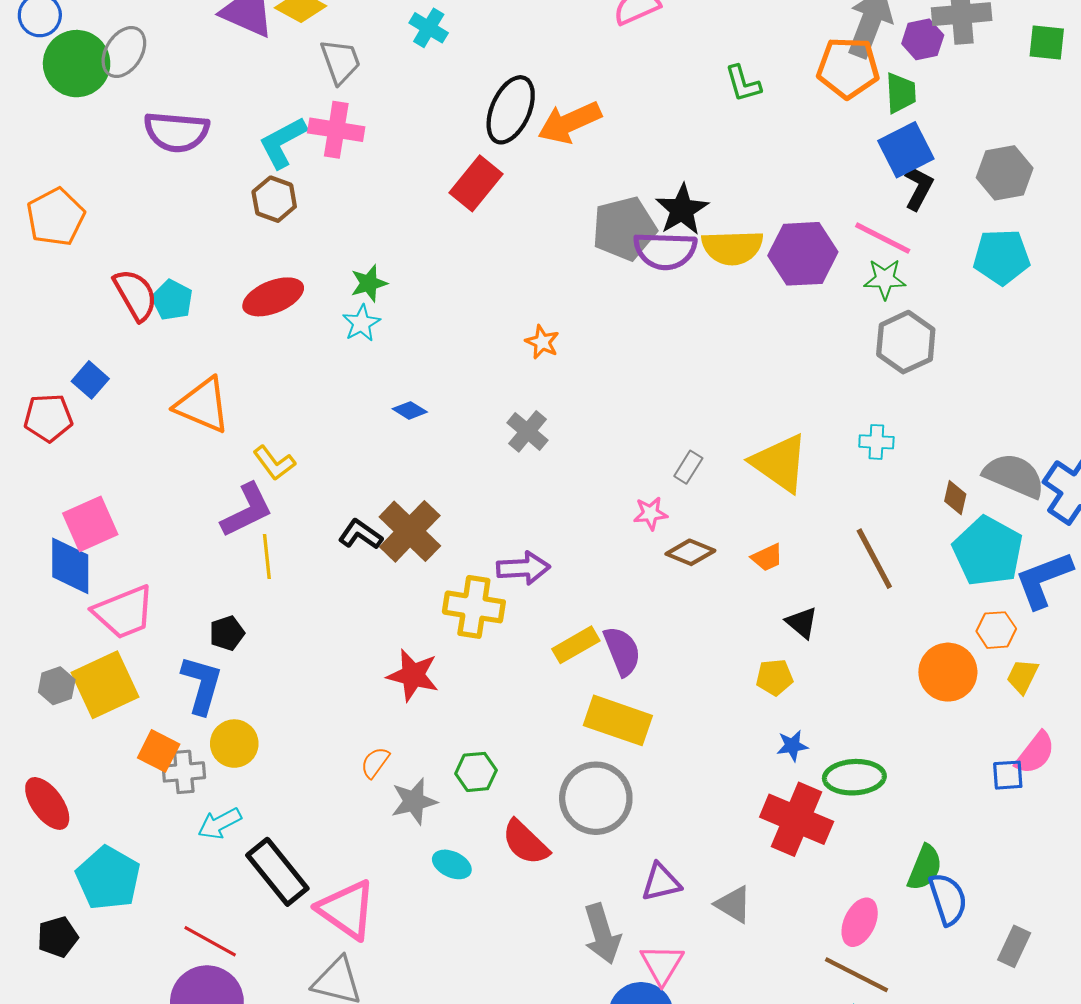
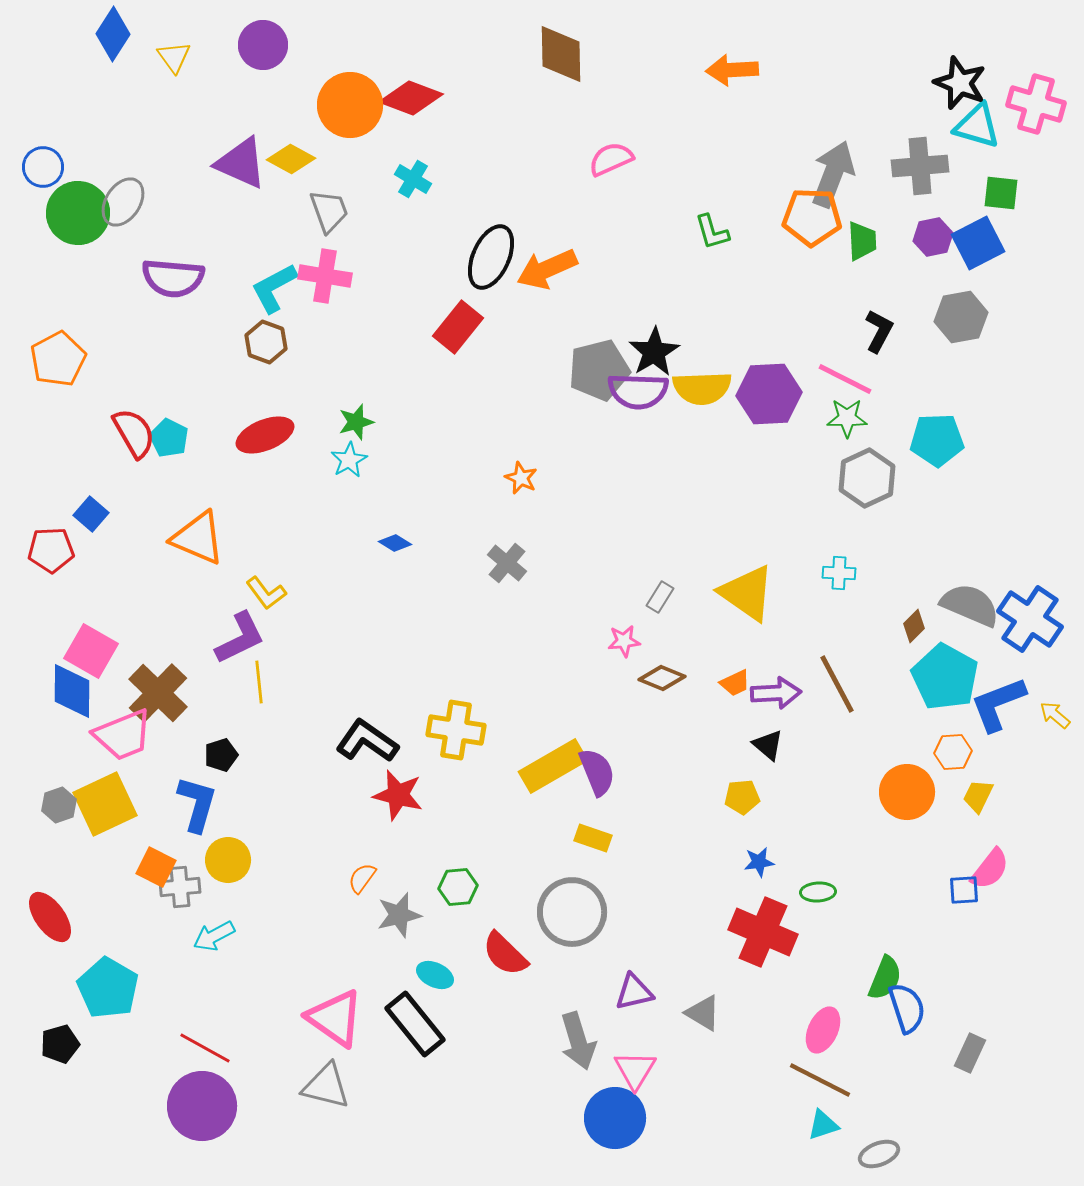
purple hexagon: (923, 39) -> (933, 237), moved
blue square: (906, 150) -> (978, 243), moved
cyan pentagon: (1001, 257) -> (937, 440), moved
brown diamond: (955, 498) -> (914, 626), turned 32
pink square: (90, 524) -> (91, 651), turned -36
brown cross: (410, 531) -> (158, 693), moved
black L-shape: (360, 534) -> (367, 741), moved, size x1.5
purple arrow: (523, 568) -> (776, 693), moved
yellow rectangle: (576, 645) -> (553, 766), size x1.5
yellow rectangle: (618, 720) -> (593, 838), size x0.6
green ellipse: (854, 777) -> (818, 892), size x0.6
black rectangle: (277, 872) -> (415, 1024), moved

